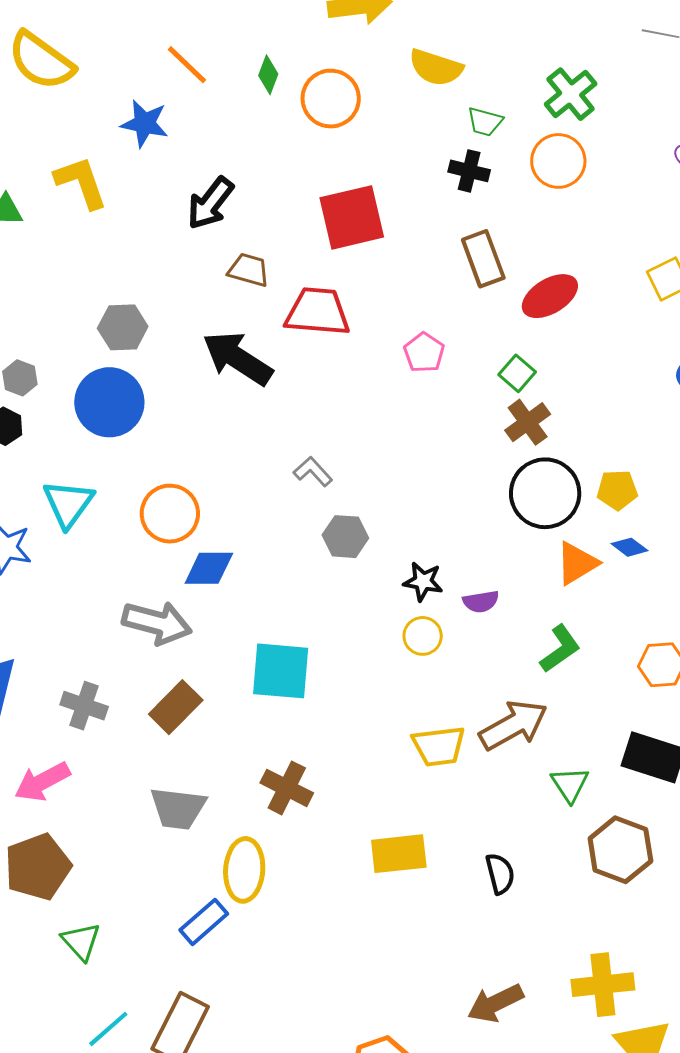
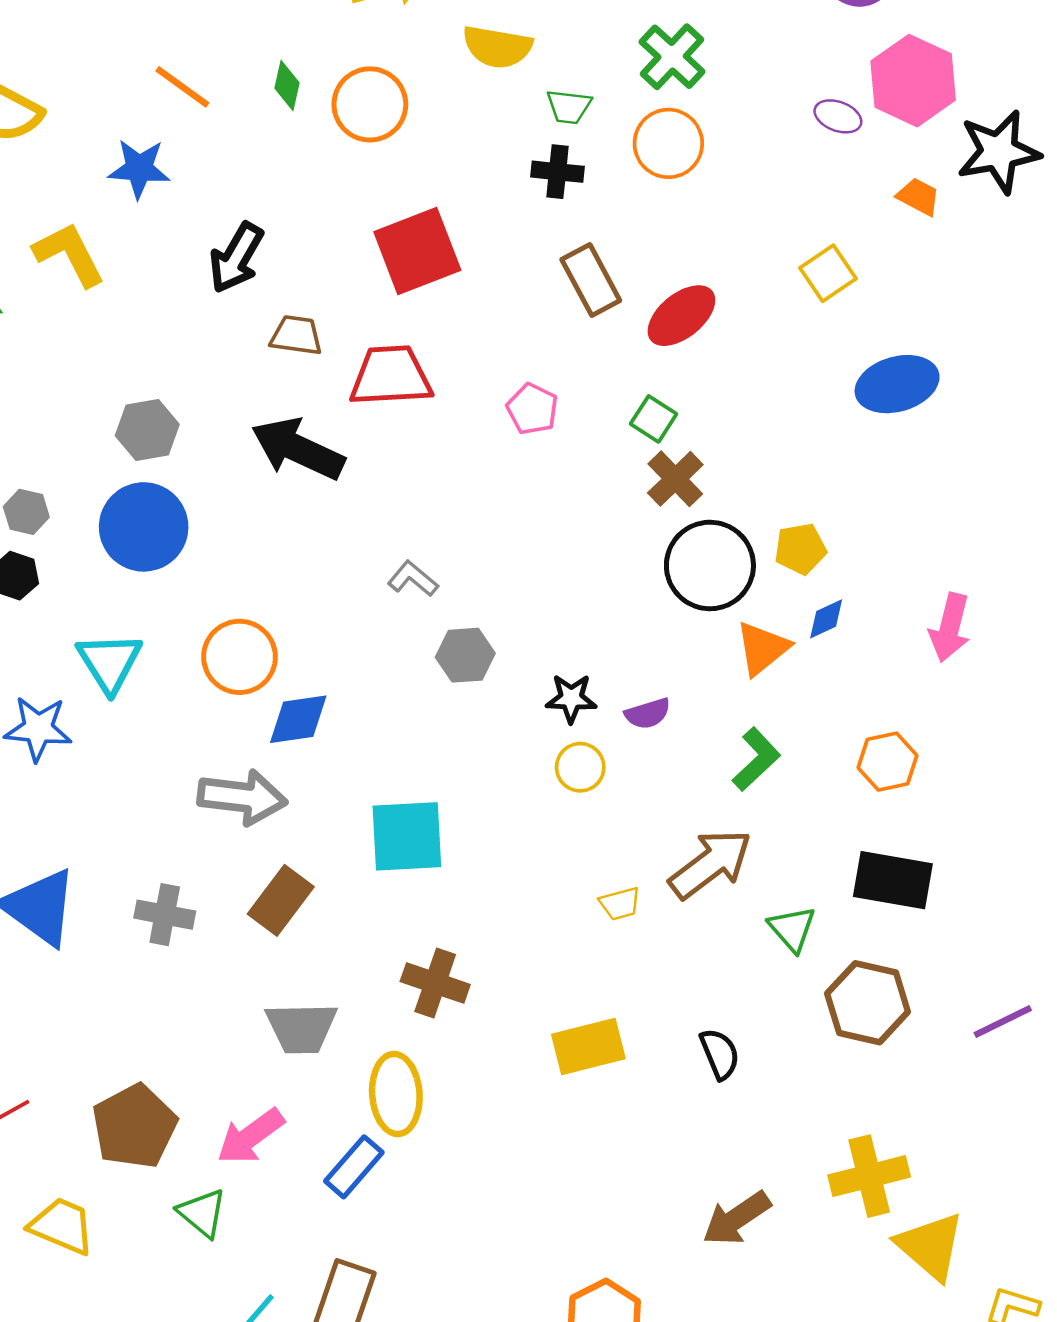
blue diamond: (630, 547) -> (826, 619), turned -54
yellow trapezoid: (439, 746) -> (620, 904), size x0.6
pink arrow: (42, 782) -> (251, 1136), moved

